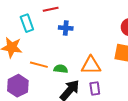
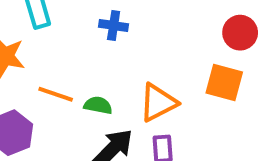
orange triangle: (91, 65) -> (158, 102), turned -30

